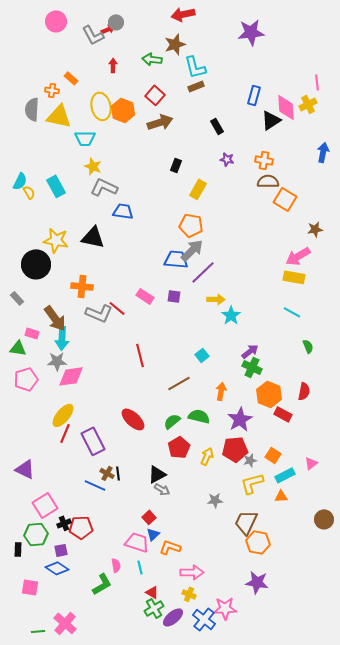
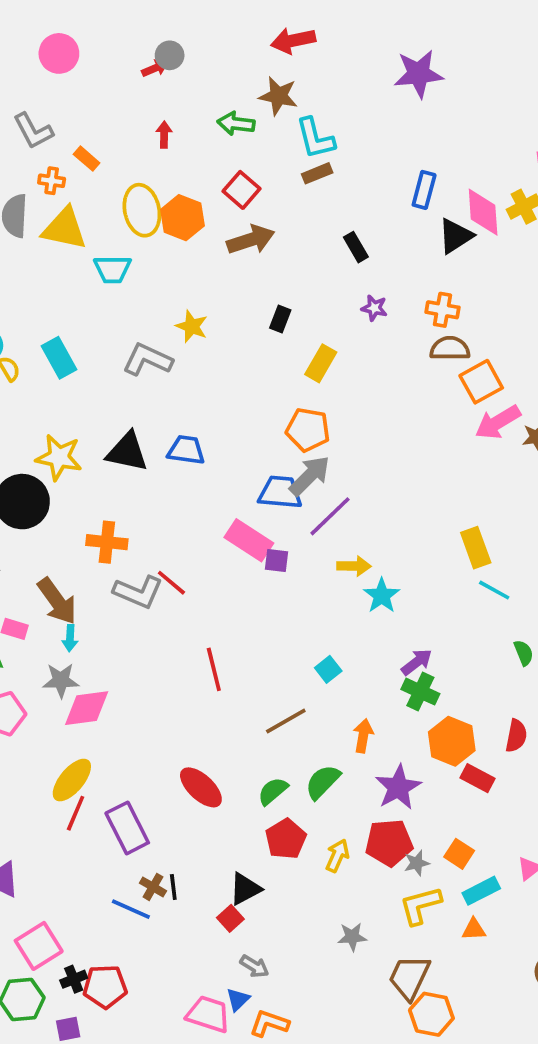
gray L-shape: (93, 35) -> (33, 131), moved
brown star: (175, 44) -> (278, 96), turned 30
yellow star: (93, 166) -> (192, 326), moved
orange square: (285, 199) -> (481, 382), turned 30
blue trapezoid: (123, 211) -> (186, 450), moved
pink arrow: (298, 256) -> (498, 422), moved
yellow rectangle: (294, 277) -> (476, 548), moved, turned 60
pink rectangle: (145, 296) -> (249, 540), moved, size x1.4
cyan arrow: (62, 338) -> (70, 638), size x0.6
green semicircle: (199, 416) -> (323, 782), turned -60
gray arrow: (162, 489) -> (254, 966), moved
red square: (149, 517) -> (230, 918), moved

